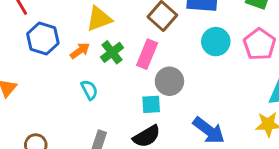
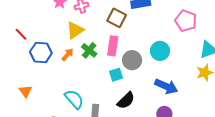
cyan circle: (216, 42) -> (160, 51), moved
cyan semicircle: (89, 90) -> (74, 99), moved, size x1.5
cyan square: (151, 104) -> (116, 75), moved

